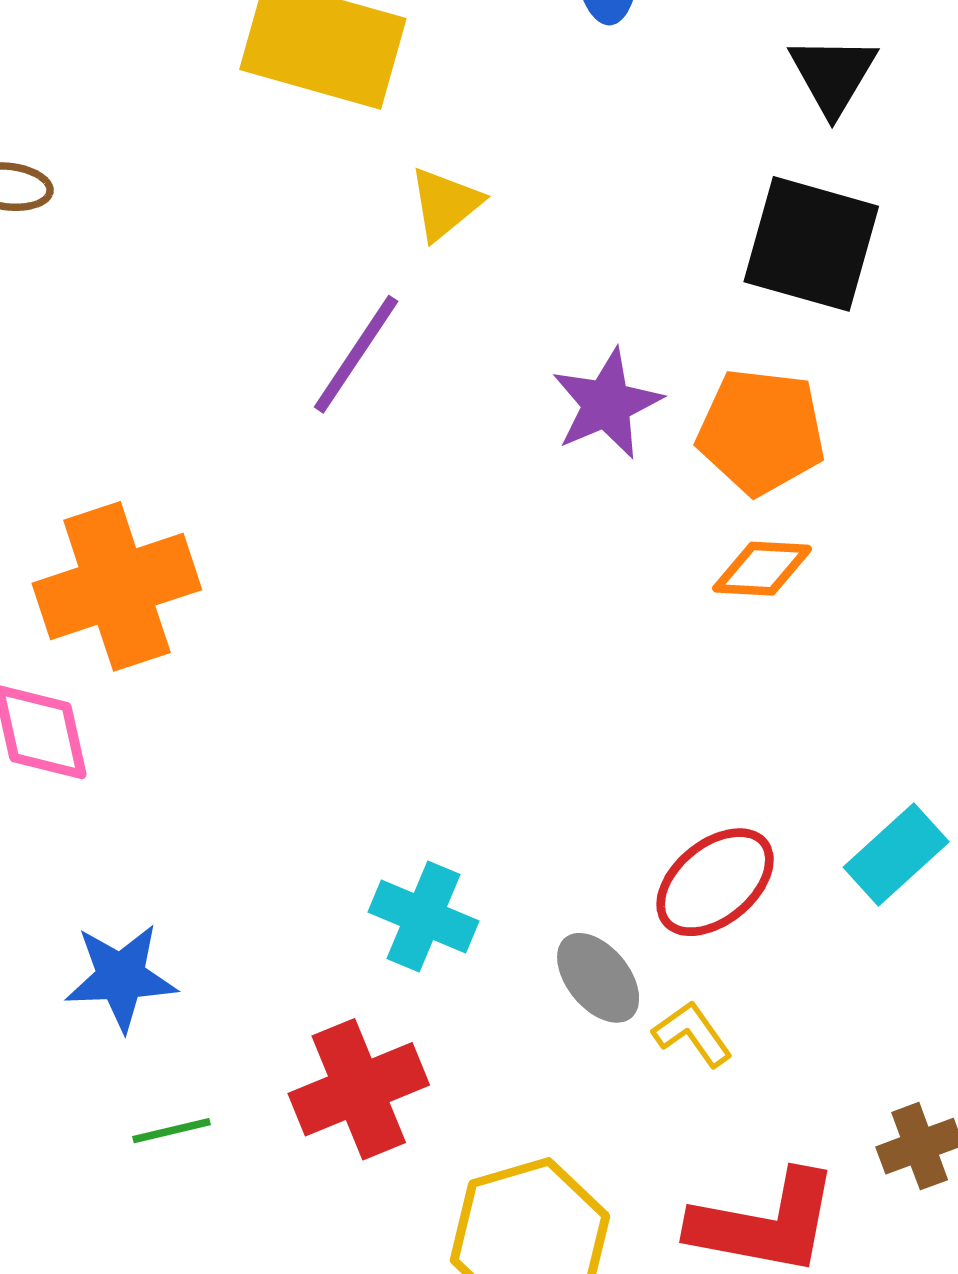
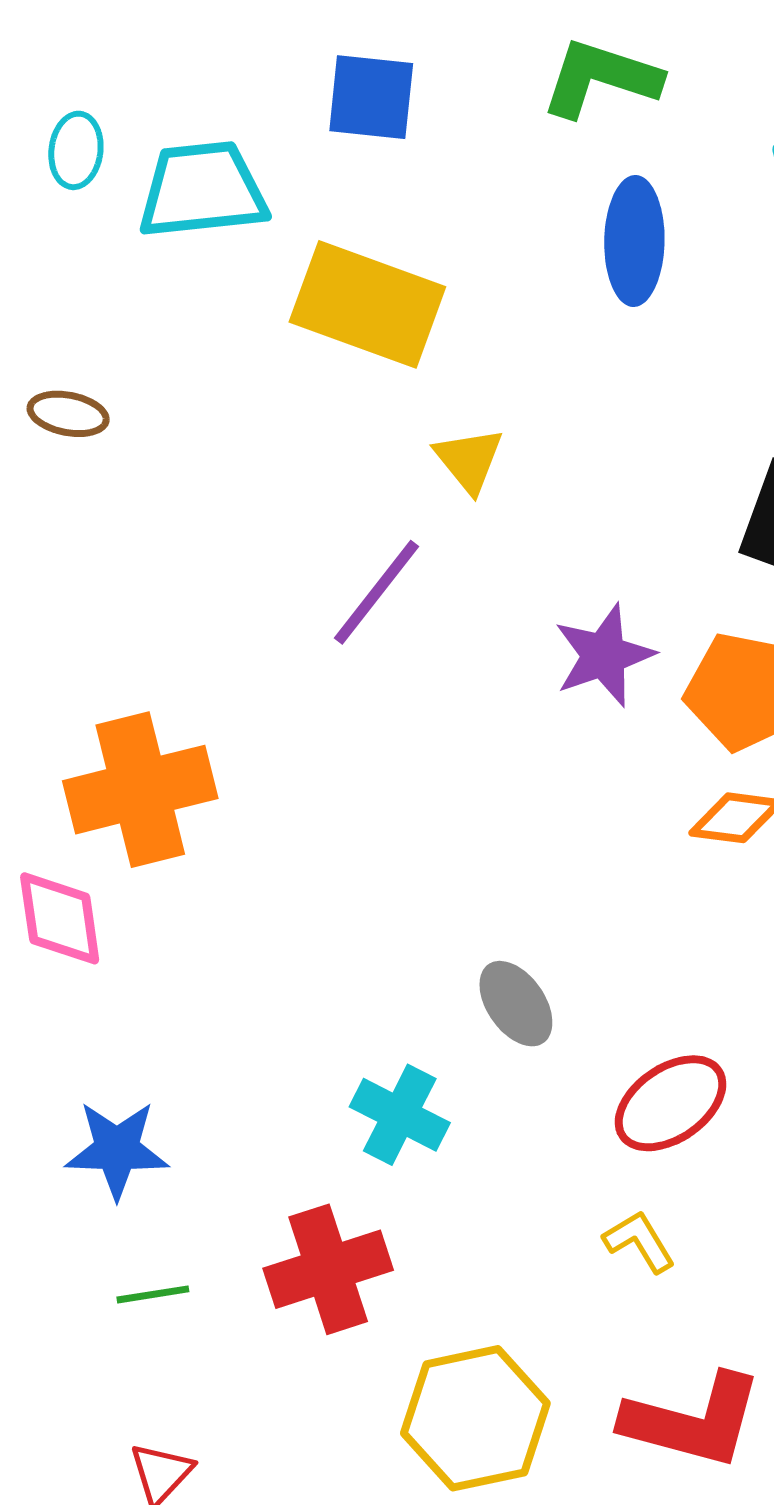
yellow triangle: (445, 204) -> (469, 460), turned -34
gray ellipse: (598, 978) -> (516, 1004), moved

